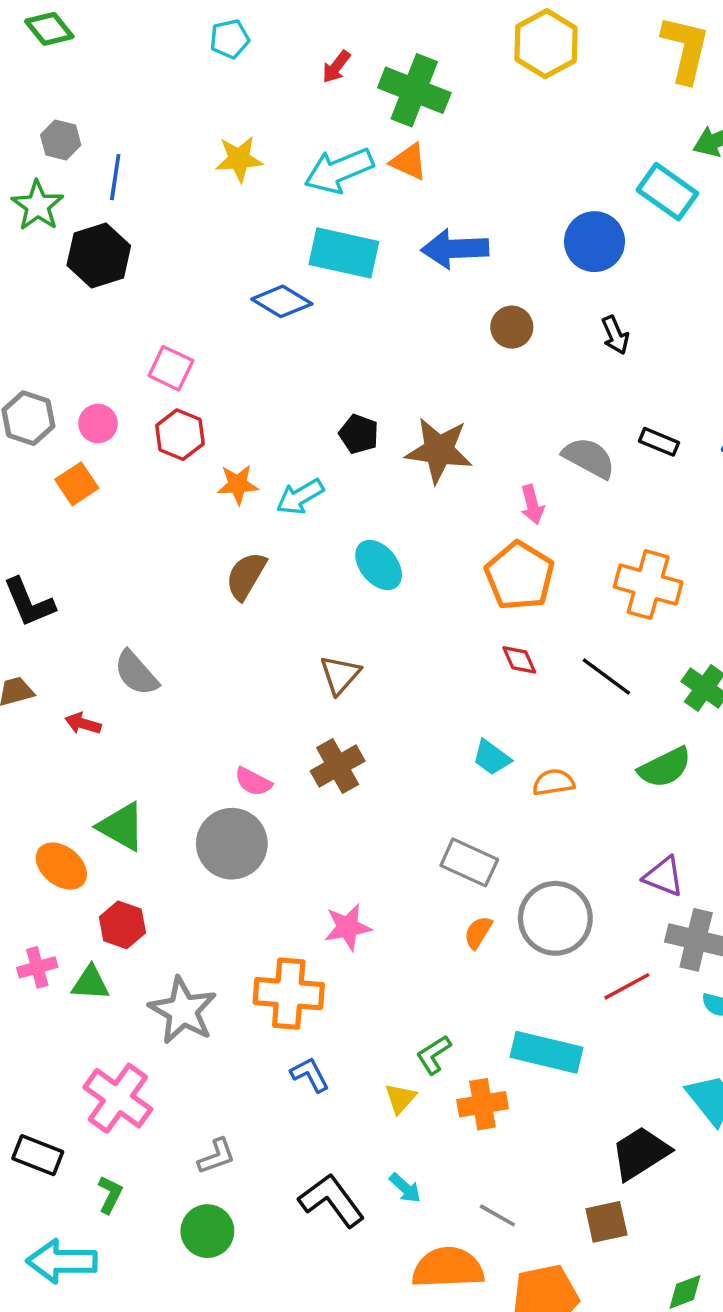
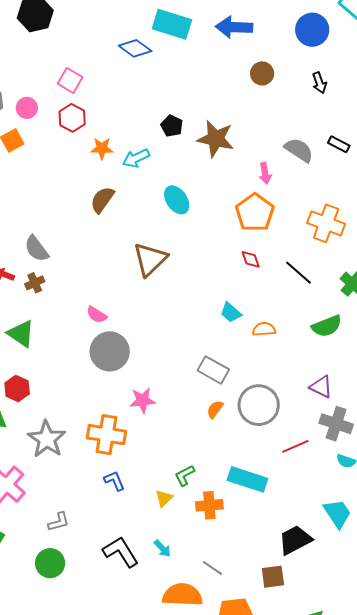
brown triangle: (340, 675) -> (150, 259), size x1.5
brown cross: (338, 766) -> (35, 283), moved, size x0.7
gray circle: (232, 844) -> (110, 351), moved

